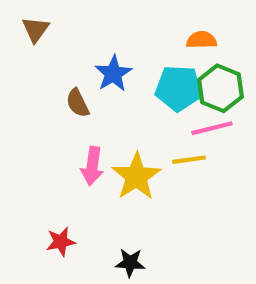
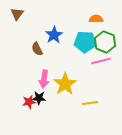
yellow line: (189, 160) -> (90, 103), moved
red star: (61, 242) -> (29, 102), moved
black star: (130, 263) -> (39, 98), moved

